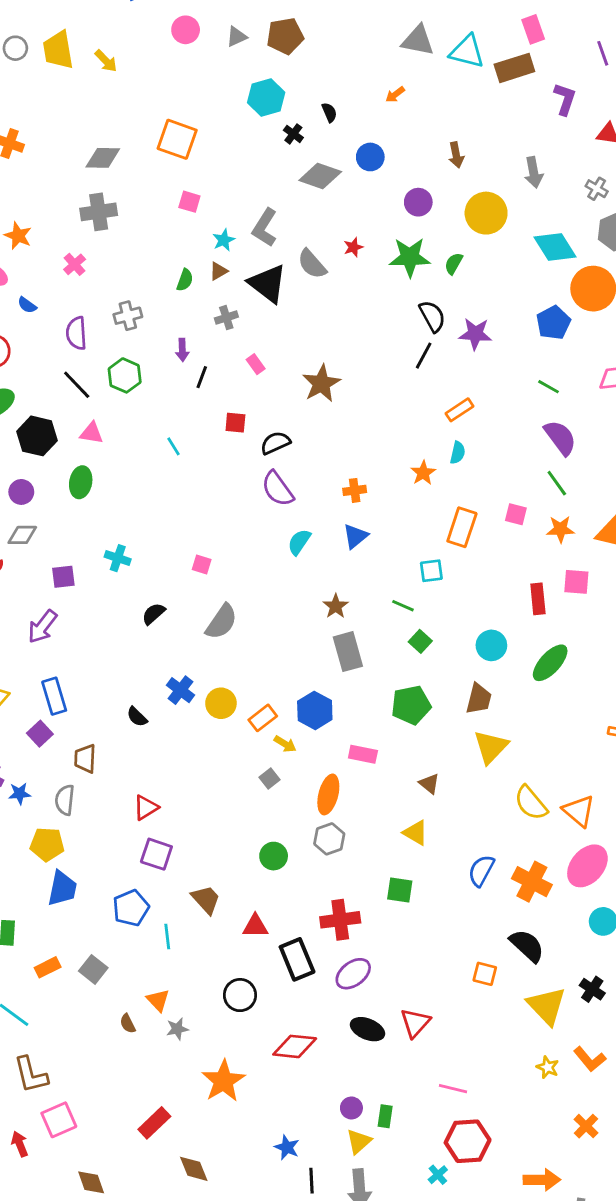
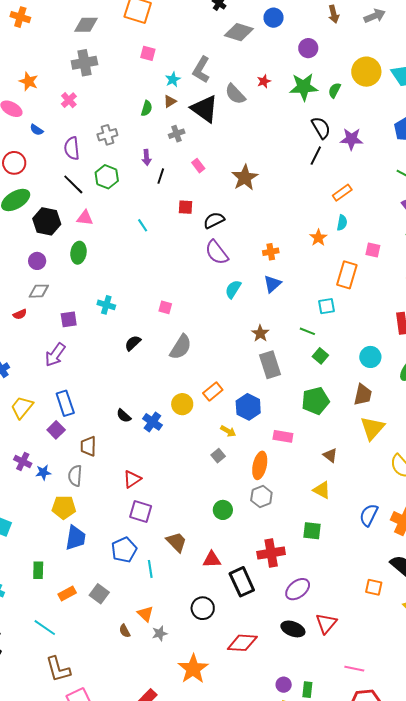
gray arrow: (534, 172) -> (375, 16), moved, turned -100
yellow circle: (486, 213) -> (366, 72), moved
pink square: (516, 514) -> (373, 250), moved
blue cross: (181, 690) -> (152, 422), moved
orange rectangle: (263, 718) -> (213, 391), moved
purple ellipse: (353, 974) -> (298, 589), moved

